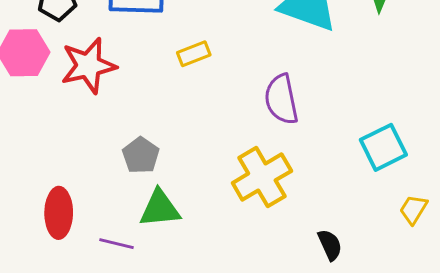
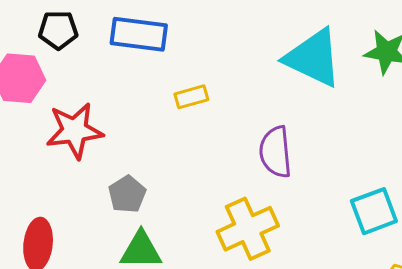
red star: (88, 66) -> (75, 131), moved

